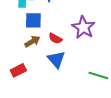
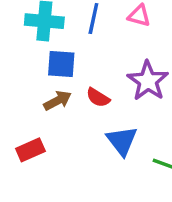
blue triangle: (56, 59) -> (122, 141), moved

